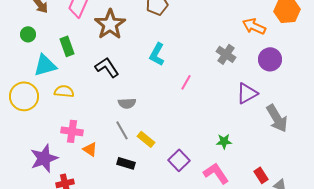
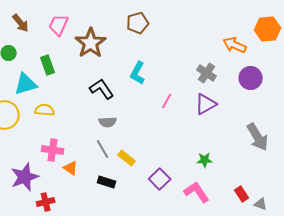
black L-shape: (107, 67) -> (102, 89), moved
purple triangle: (247, 93) -> (206, 104), moved

